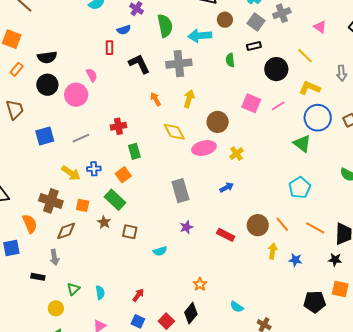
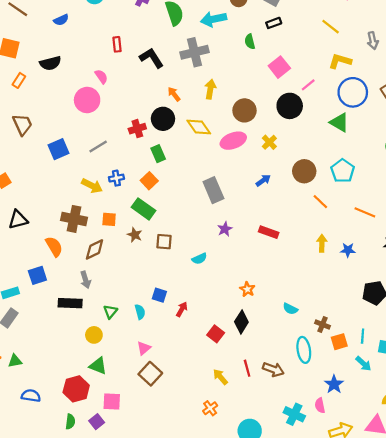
blue semicircle: (124, 30) -> (61, 20), moved
black circle: (276, 69) -> (290, 106), moved
black circle: (47, 85) -> (163, 119), moved
pink square: (251, 103) -> (279, 67), moved, turned 36
orange line: (282, 224) -> (320, 202), moved
brown circle: (258, 225) -> (304, 171), moved
black rectangle: (38, 277) -> (70, 303), size x1.5
blue square: (138, 321) -> (159, 295), moved

